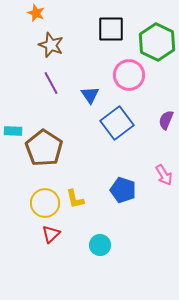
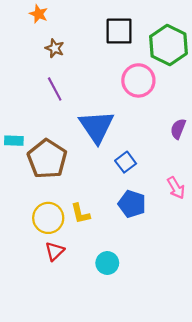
brown star: (51, 45) -> (55, 48), size x0.7
blue triangle: (90, 95) -> (97, 127), moved, size x1.8
blue square: (117, 123) -> (126, 162), moved, size x0.6

